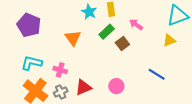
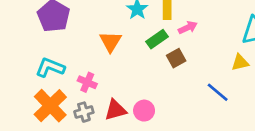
pink arrow: (136, 25) -> (188, 28), moved, turned 112
blue line: (157, 74) -> (218, 92), moved
pink circle: (116, 86) -> (144, 111), moved

